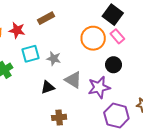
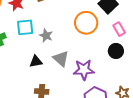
pink rectangle: (117, 36) -> (119, 29), moved
black circle: (113, 65) -> (116, 51), moved

